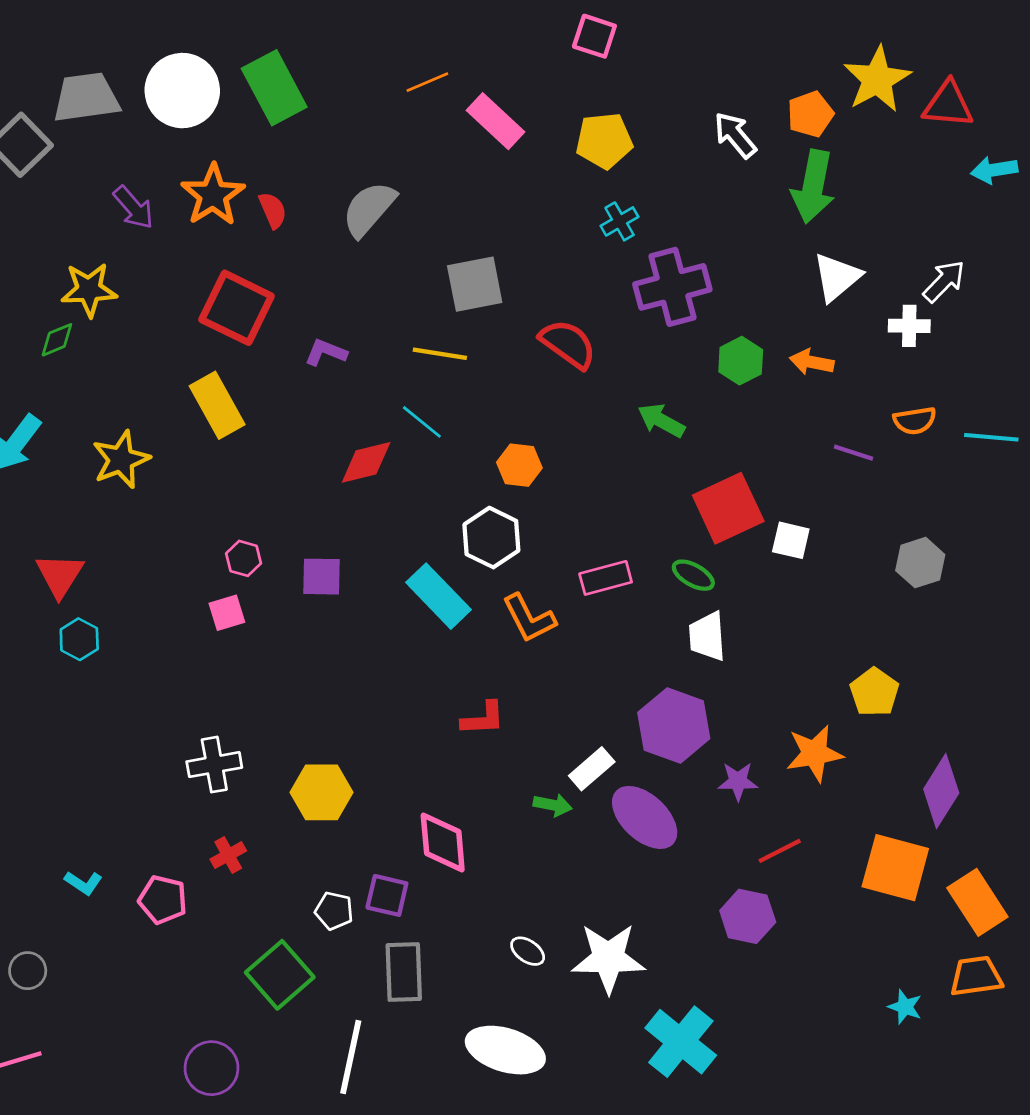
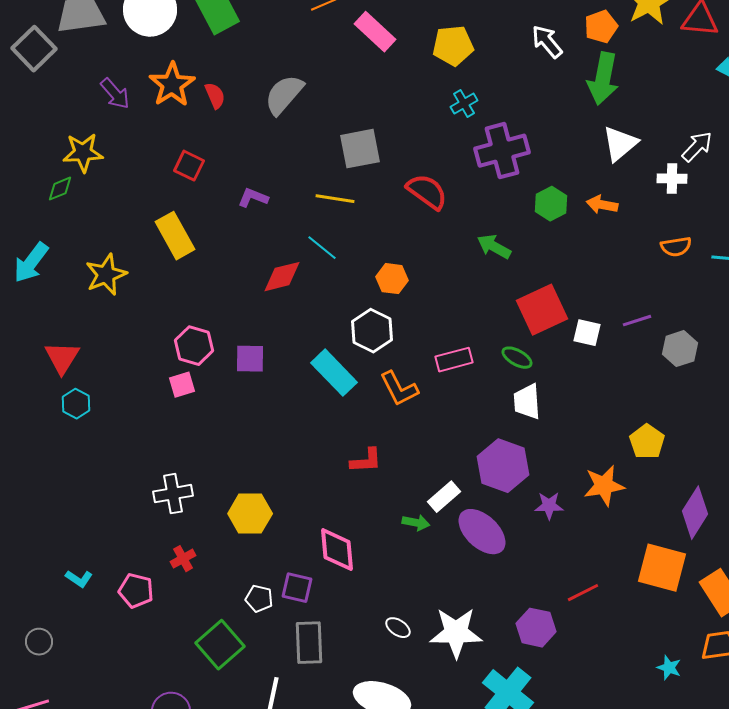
red square: (237, 308) -> (189, 166), size x0.6
purple line: (853, 453) -> (637, 321), moved, turned -36
pink hexagon: (244, 558) -> (194, 346), size x1.5
red line: (780, 851) -> (583, 593), moved
purple hexagon: (748, 916) -> (536, 628), moved

